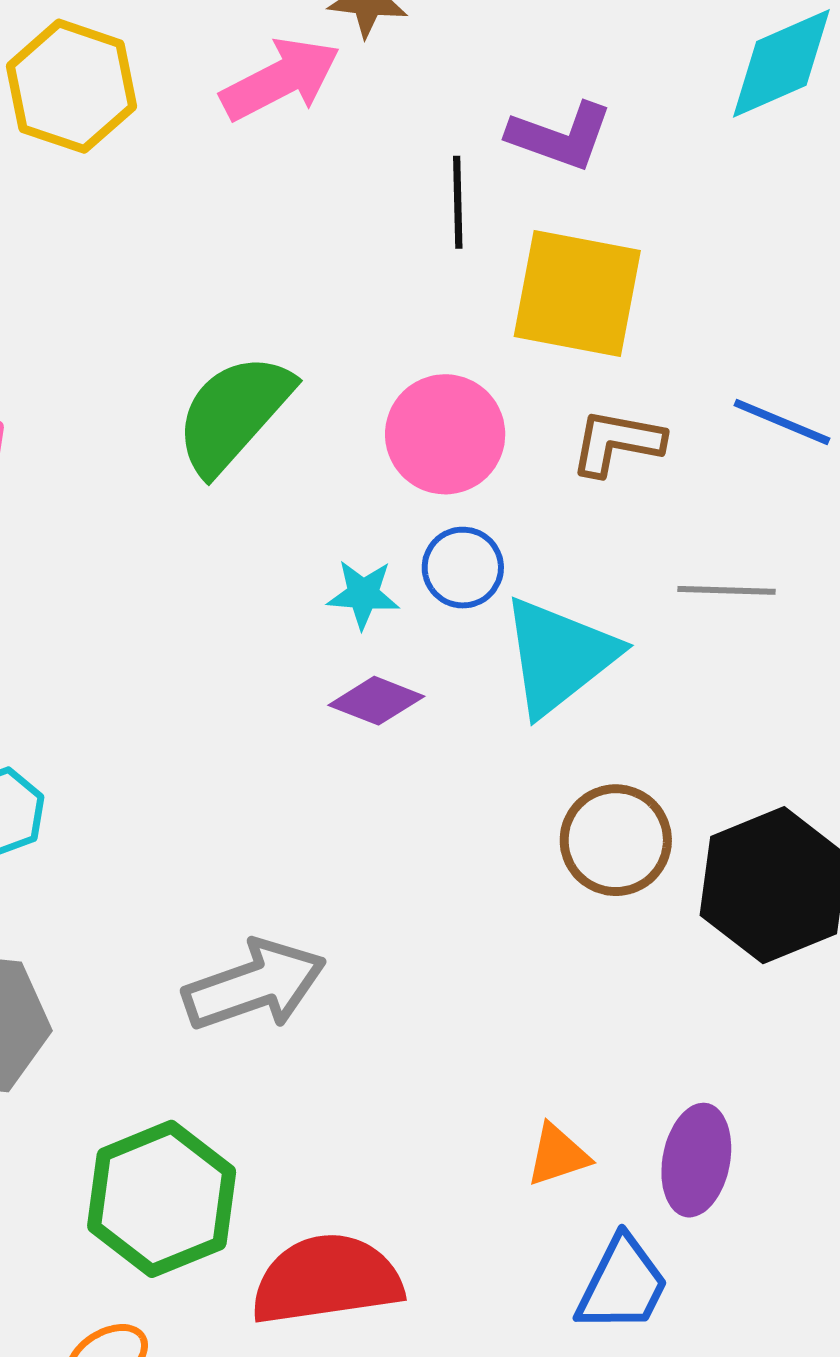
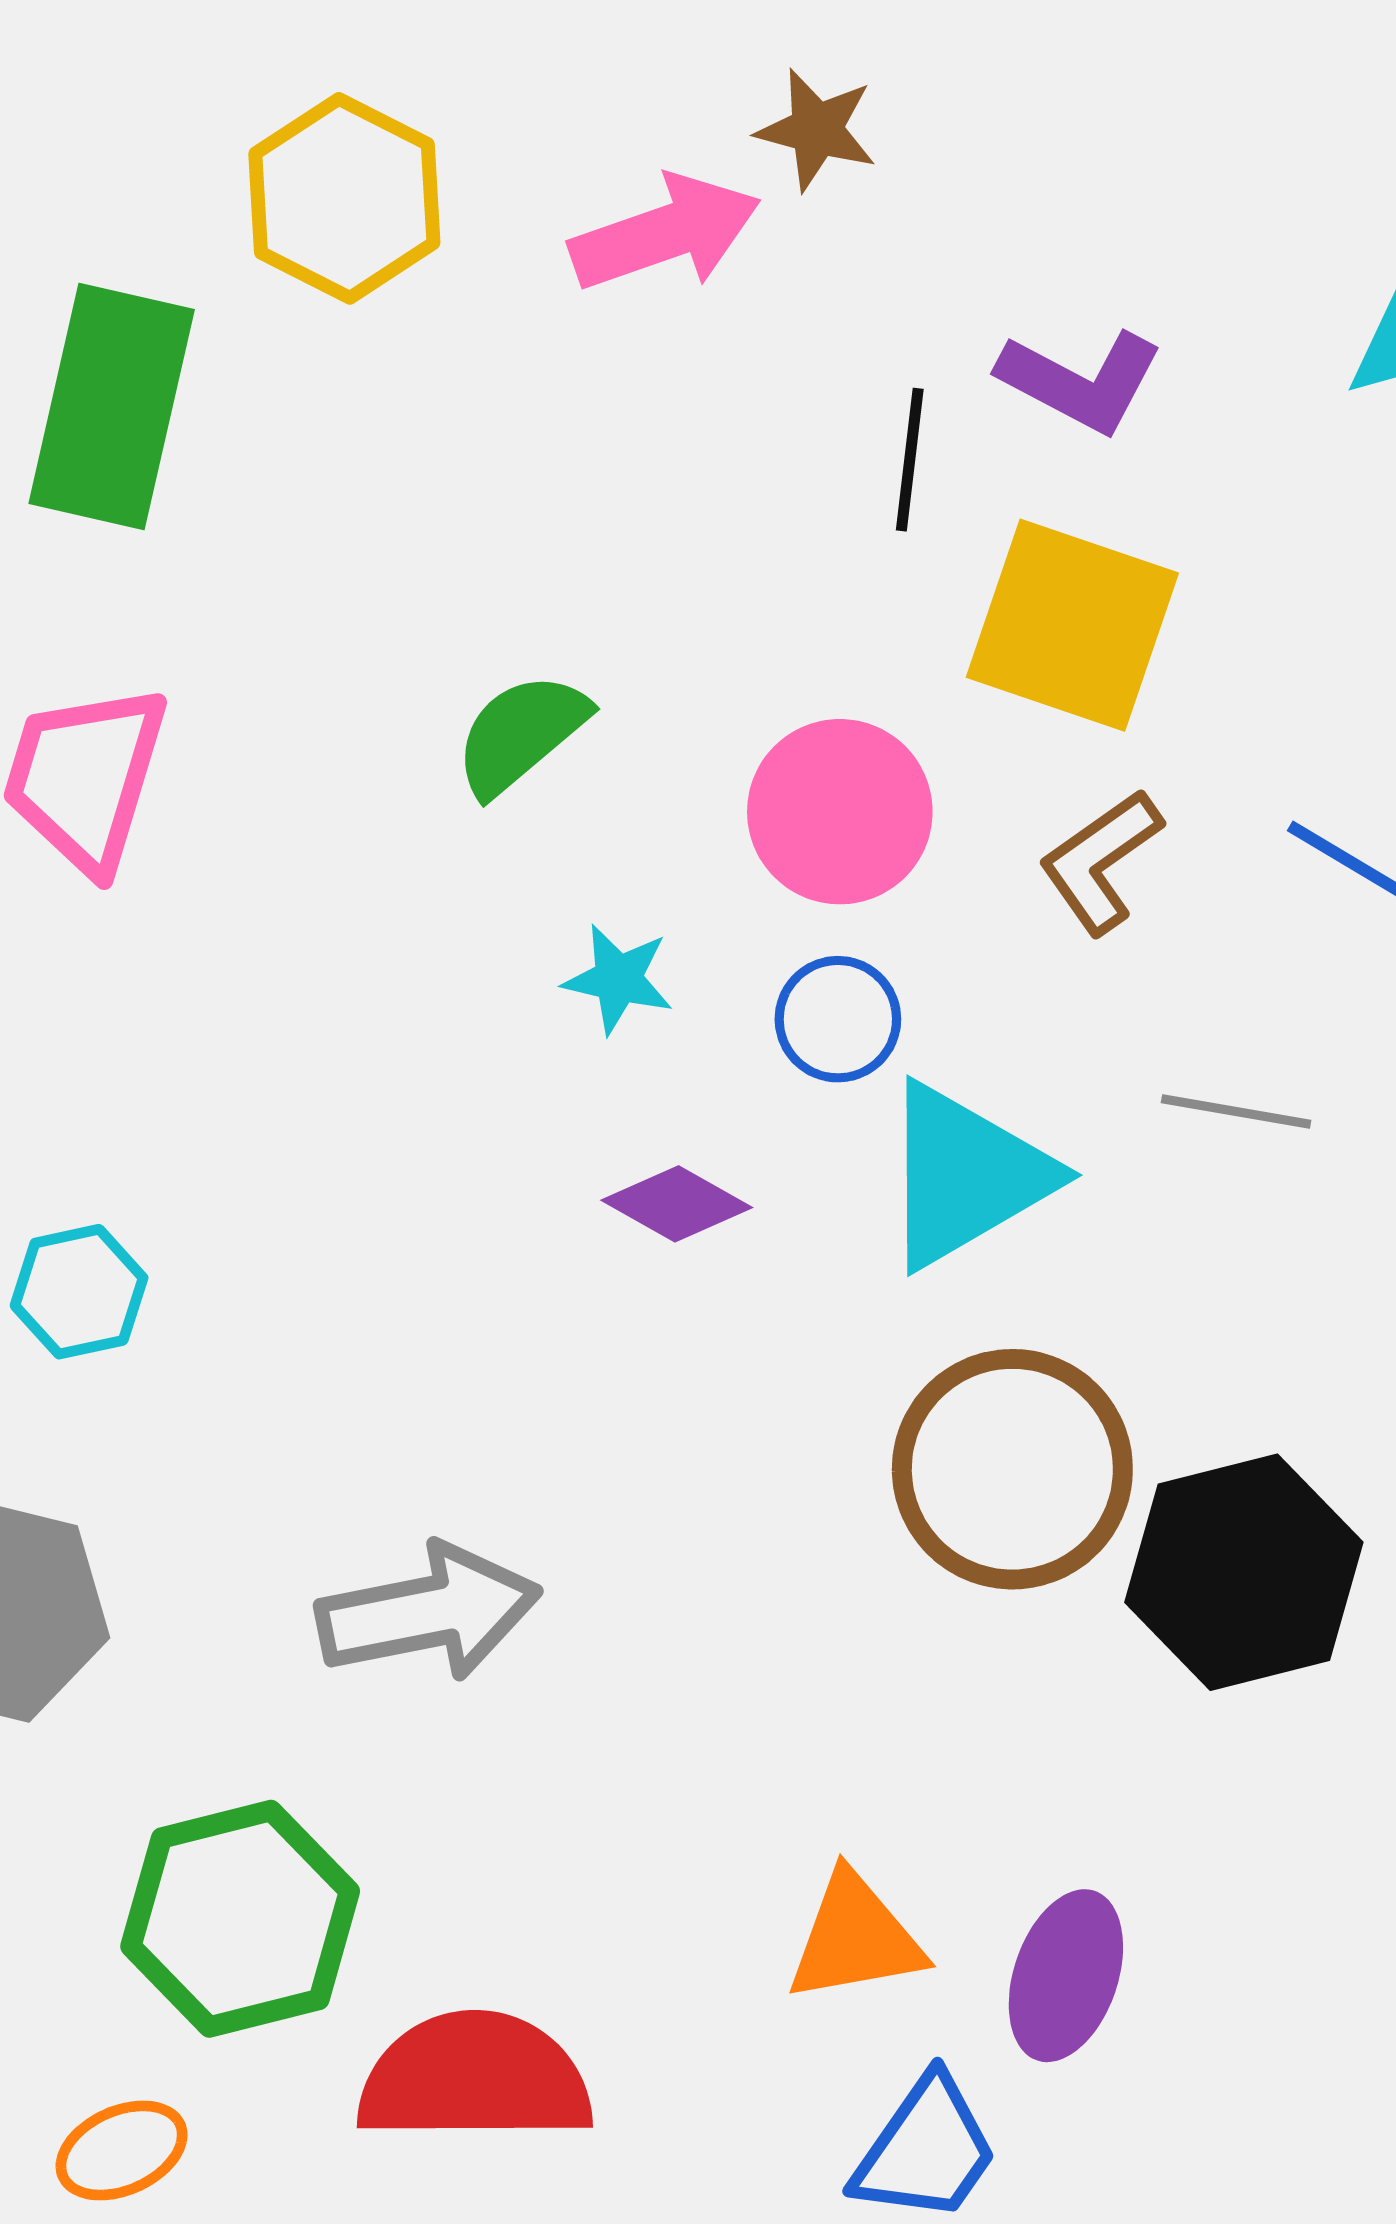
green semicircle: (234, 413) -> (521, 734), size x0.7
brown L-shape: (617, 442) -> (1101, 861), turned -54
cyan star: (363, 594) -> (618, 979), moved
brown circle: (616, 840) -> (1012, 1469), size x1.4
orange triangle: (558, 1155) -> (855, 1938), size x1.4

